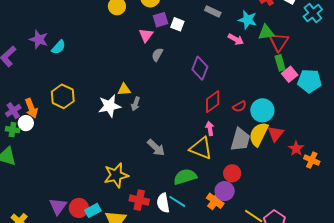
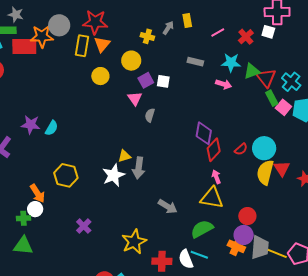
cyan cross: (313, 13) -> (291, 82), moved
purple diamond: (200, 68) -> (204, 133), moved
gray arrow: (136, 104) -> (139, 168), size x1.5
purple cross: (13, 111) -> (84, 226), moved
gray trapezoid: (240, 140) -> (260, 247), moved

